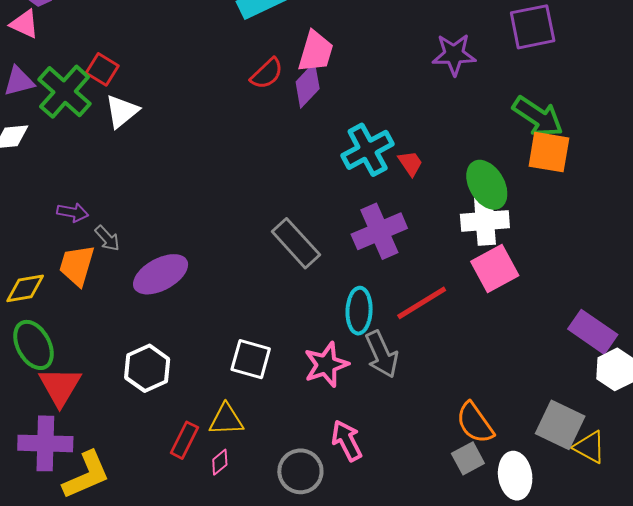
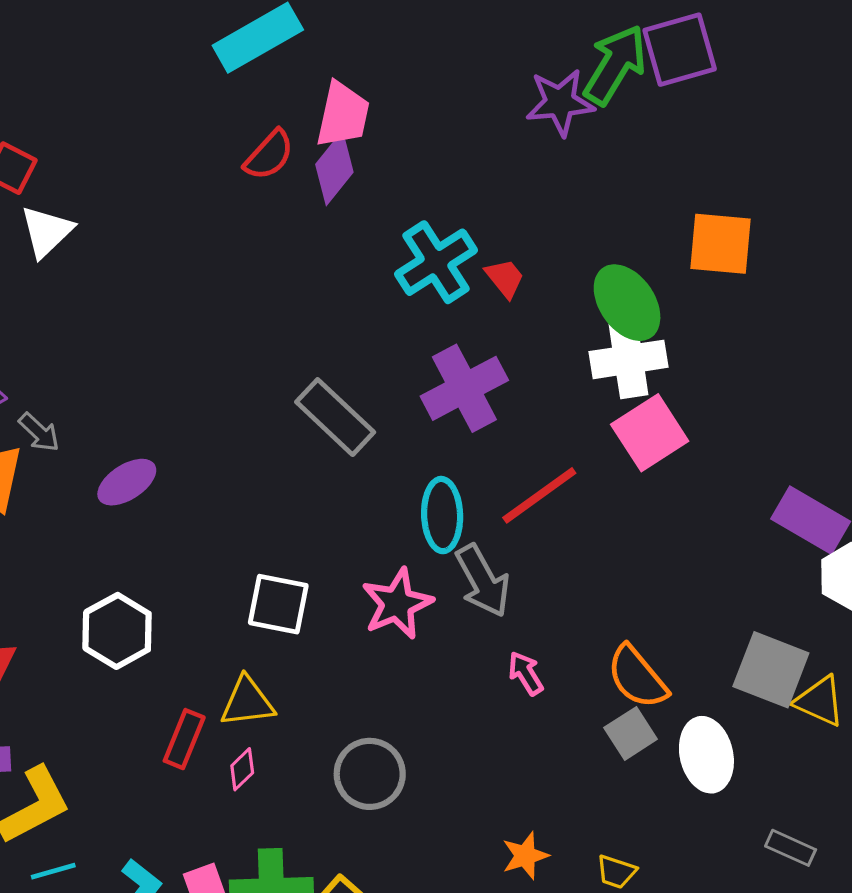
green arrow: (538, 117) -> (615, 65), moved, turned -88
purple ellipse: (161, 274) -> (127, 482), size x0.7
pink arrow: (347, 441) -> (526, 673), moved, size x0.7

